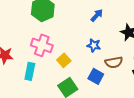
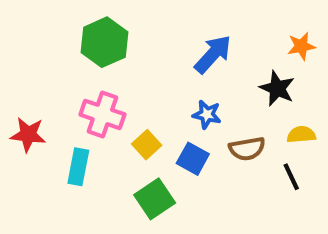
blue arrow: (97, 15) -> (213, 54), size x1.5
blue square: (96, 76) -> (193, 159), moved

